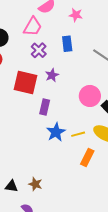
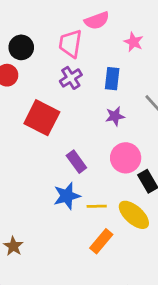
pink trapezoid: (33, 27) -> (70, 44), turned 145
purple star: (52, 75) -> (115, 116), moved
purple rectangle: (45, 107) -> (76, 162), moved, turned -63
brown star: (35, 184) -> (13, 246), moved

